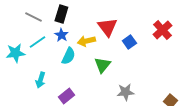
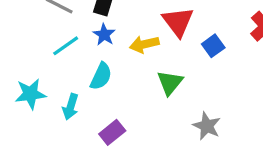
cyan star: (15, 53) -> (30, 94), moved
cyan semicircle: (68, 56) -> (101, 76), moved
gray star: (125, 92) -> (207, 126), turned 30

